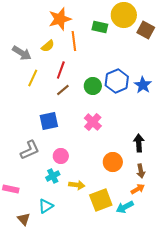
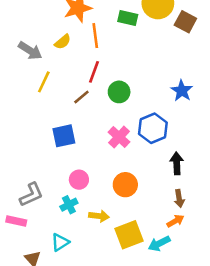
red line: (61, 70) -> (94, 72), moved
blue hexagon: (117, 81) -> (153, 128), moved
gray L-shape: (30, 150) -> (31, 195), moved
orange circle: (113, 162) -> (125, 185), moved

